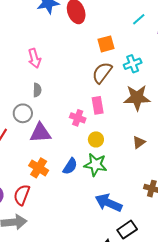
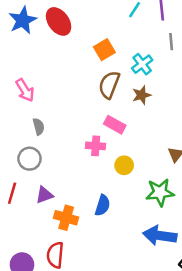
brown star: (137, 98) -> (142, 95), moved, size x0.6
pink rectangle: (98, 105) -> (115, 125), turned -36
purple triangle: (40, 133) -> (44, 195), moved, size x0.7
green star: (96, 165) -> (160, 192), moved

